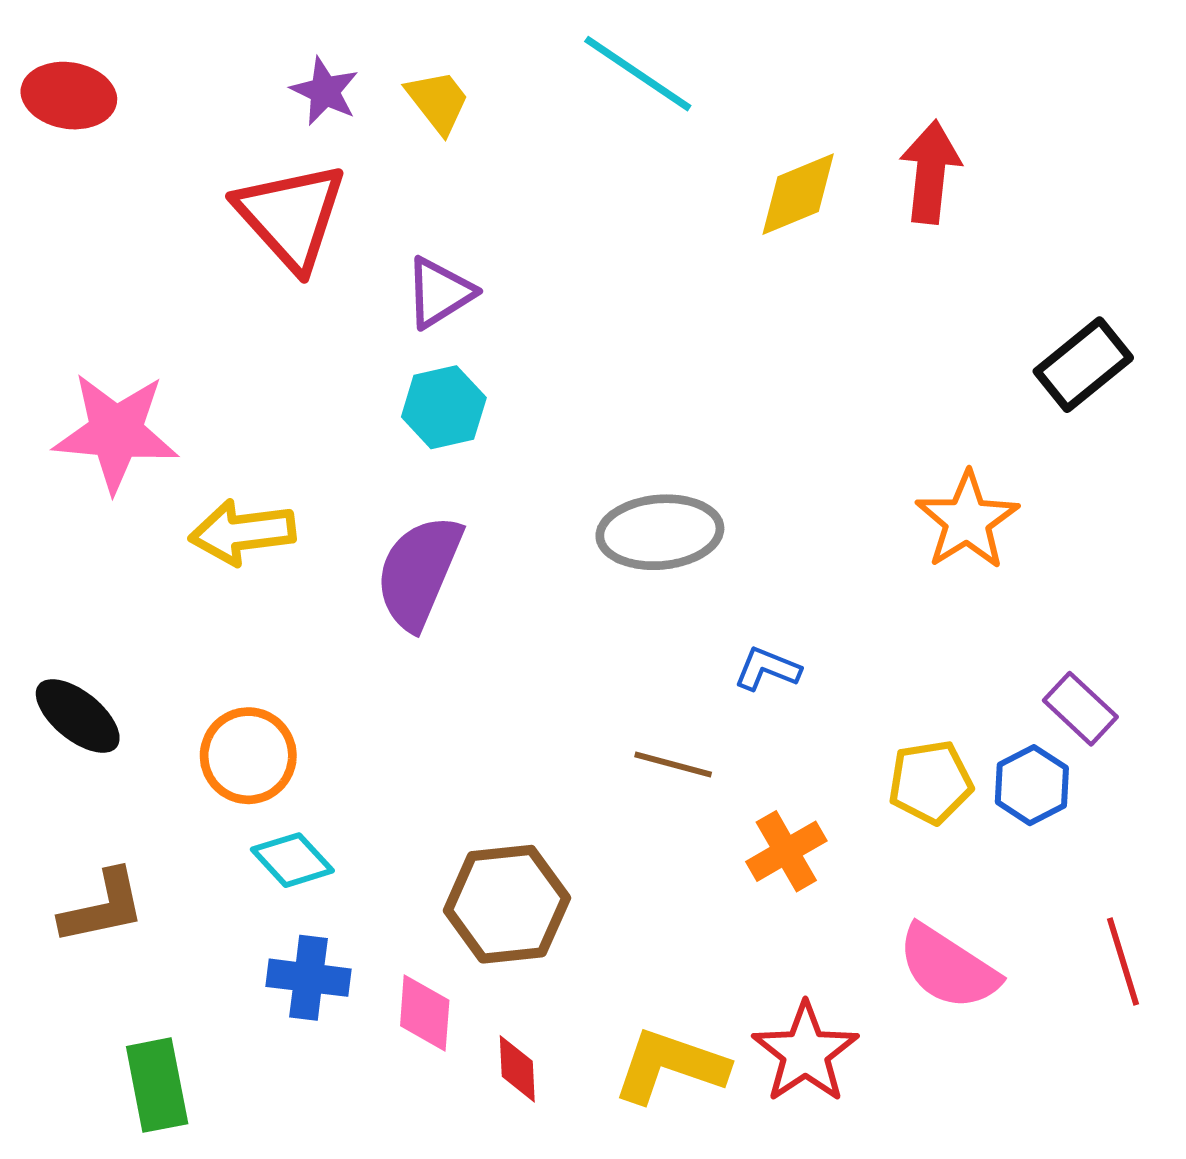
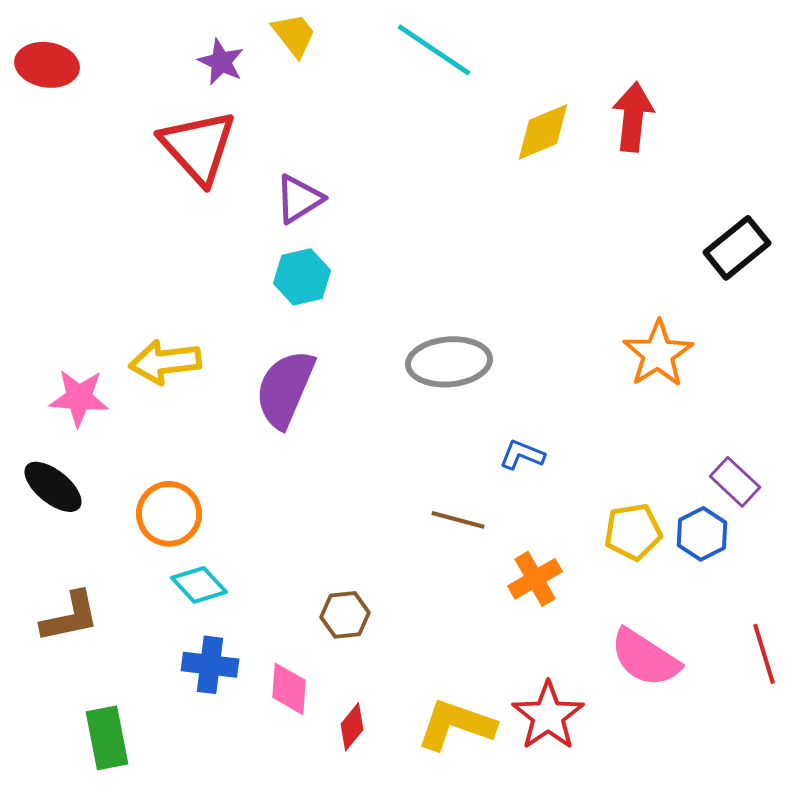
yellow trapezoid: (438, 101) -> (294, 35), moved
pink star: (116, 432) -> (79, 398), moved, size x0.7
brown hexagon: (507, 904) -> (345, 615), size x0.6
red diamond: (517, 1069) -> (352, 727), turned 42

